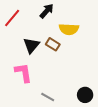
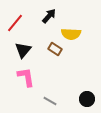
black triangle: (31, 45) -> (23, 50), moved

